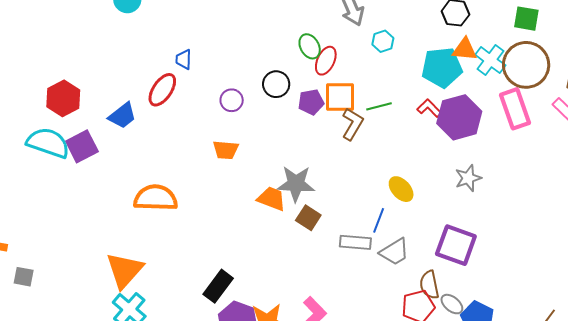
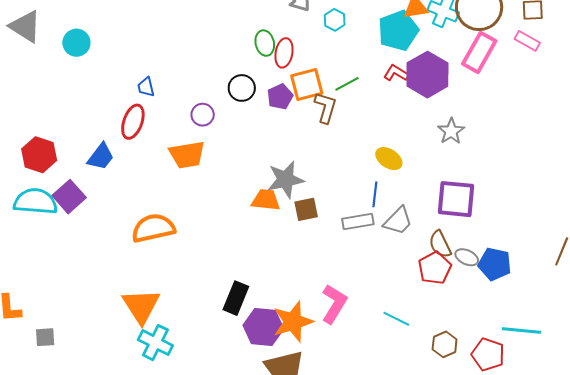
green ellipse: (310, 46) -> (265, 43), turned 30
pink rectangle: (515, 109) -> (479, 52), turned 63
orange trapezoid: (226, 150) -> (187, 155), moved, size x1.4
brown square: (308, 218) -> (306, 209), turned -30

